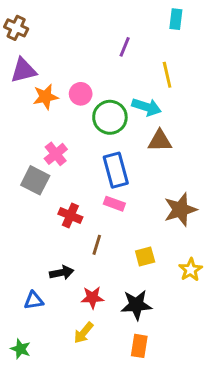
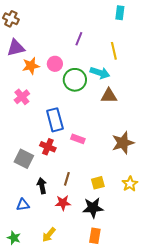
purple line: (125, 47) -> (79, 39), moved
pink cross: (56, 154) -> (22, 97), moved
blue rectangle: (116, 170) -> (55, 120), moved
gray square: (35, 180) -> (24, 159), moved
brown line: (97, 245) -> (67, 179), moved
yellow square: (145, 256) -> (98, 183), moved
black arrow: (62, 273) -> (42, 186), turned -91
yellow arrow: (84, 333) -> (49, 235), moved

